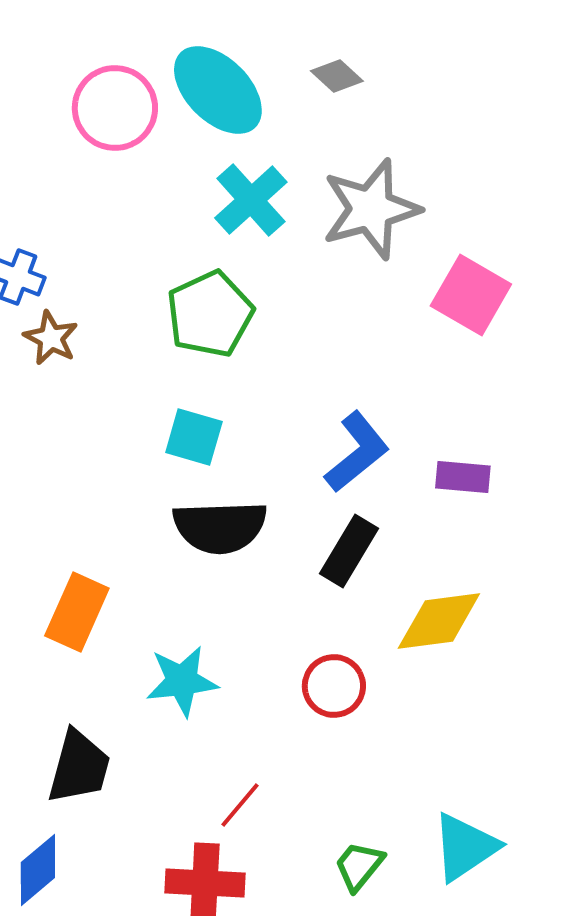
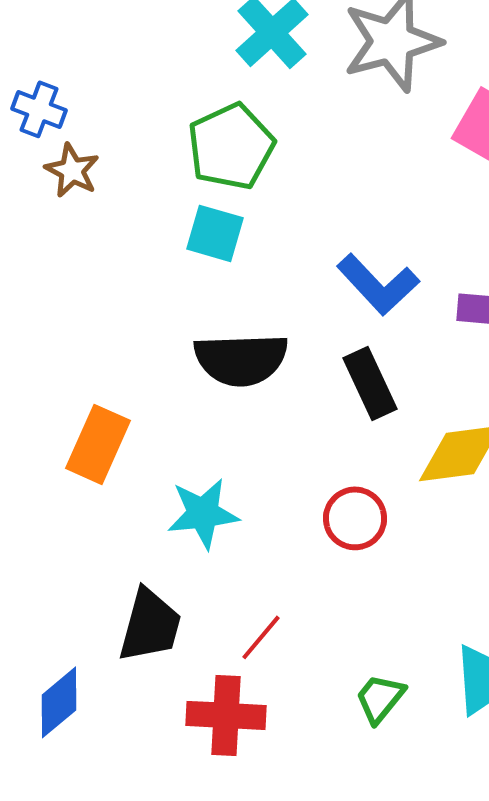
cyan square: (194, 437) -> (215, 233), moved
blue L-shape: (357, 452) -> (378, 284), turned 86
black rectangle: (349, 551) -> (370, 383), turned -56
black trapezoid: (79, 767) -> (150, 625), moved

